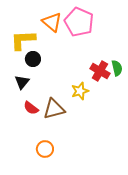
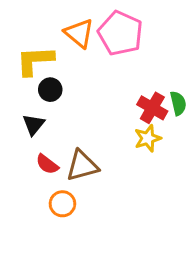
yellow star: (80, 91) -> (148, 138), moved
orange circle: (45, 149) -> (62, 204), moved

